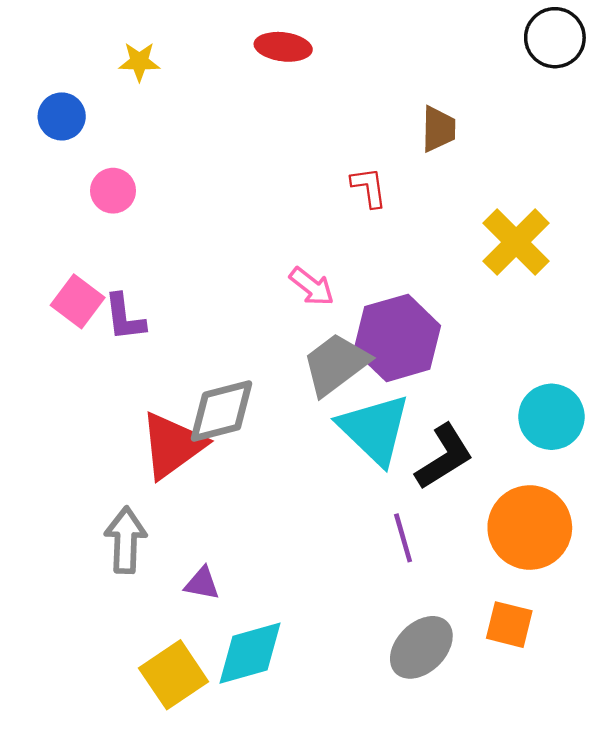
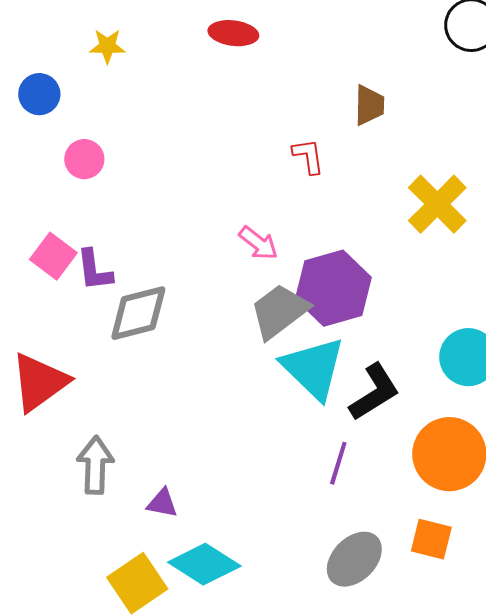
gray diamond: (222, 411) -> (138, 313), moved
red triangle: (172, 445) -> (39, 382), moved
purple line: (403, 538) -> (338, 463), turned 33
cyan diamond: (250, 653) -> (204, 564), turned 48

